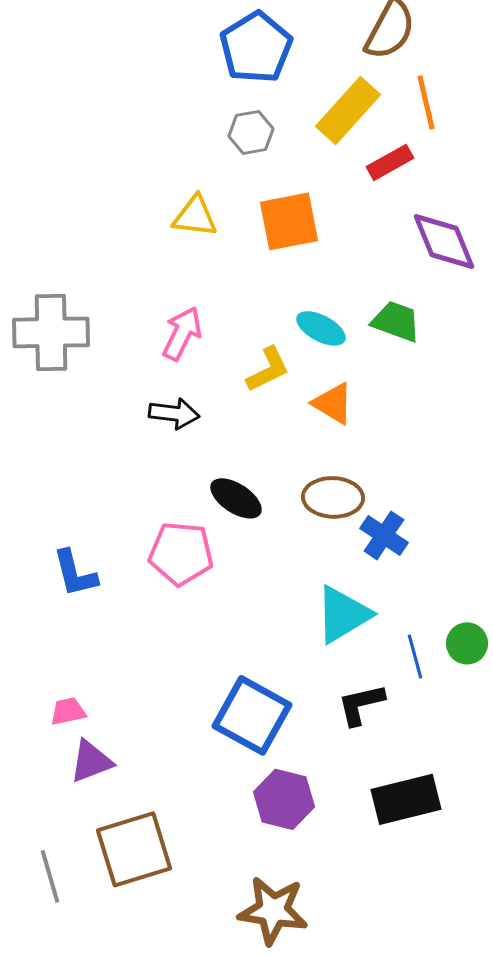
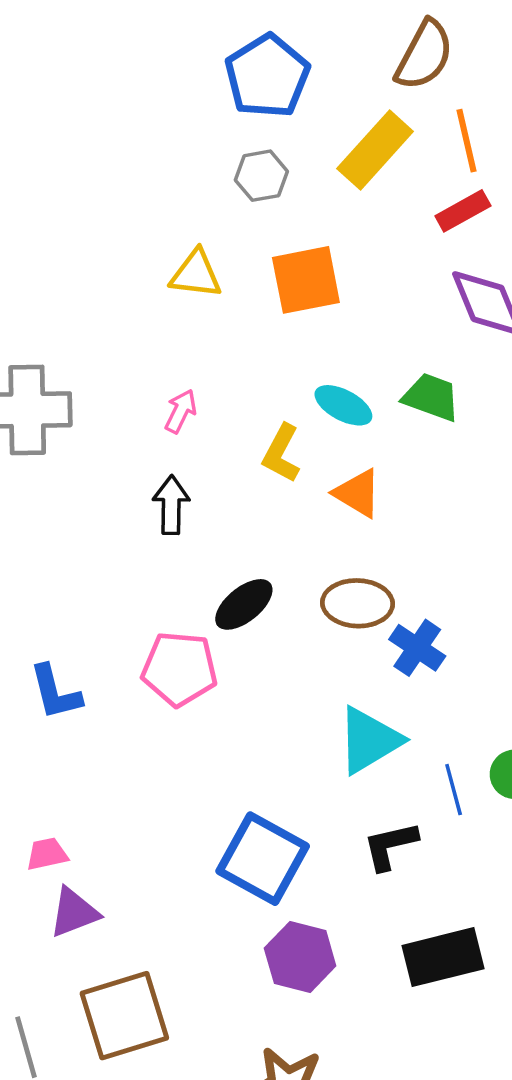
red rectangle: (390, 162) -> (463, 211), moved
pink arrow: (182, 333) -> (181, 411), size x0.7
yellow L-shape: (268, 369) -> (281, 453), turned 144
black arrow: (174, 413) -> (171, 505), turned -96
black ellipse: (236, 498) -> (244, 604), turned -72

